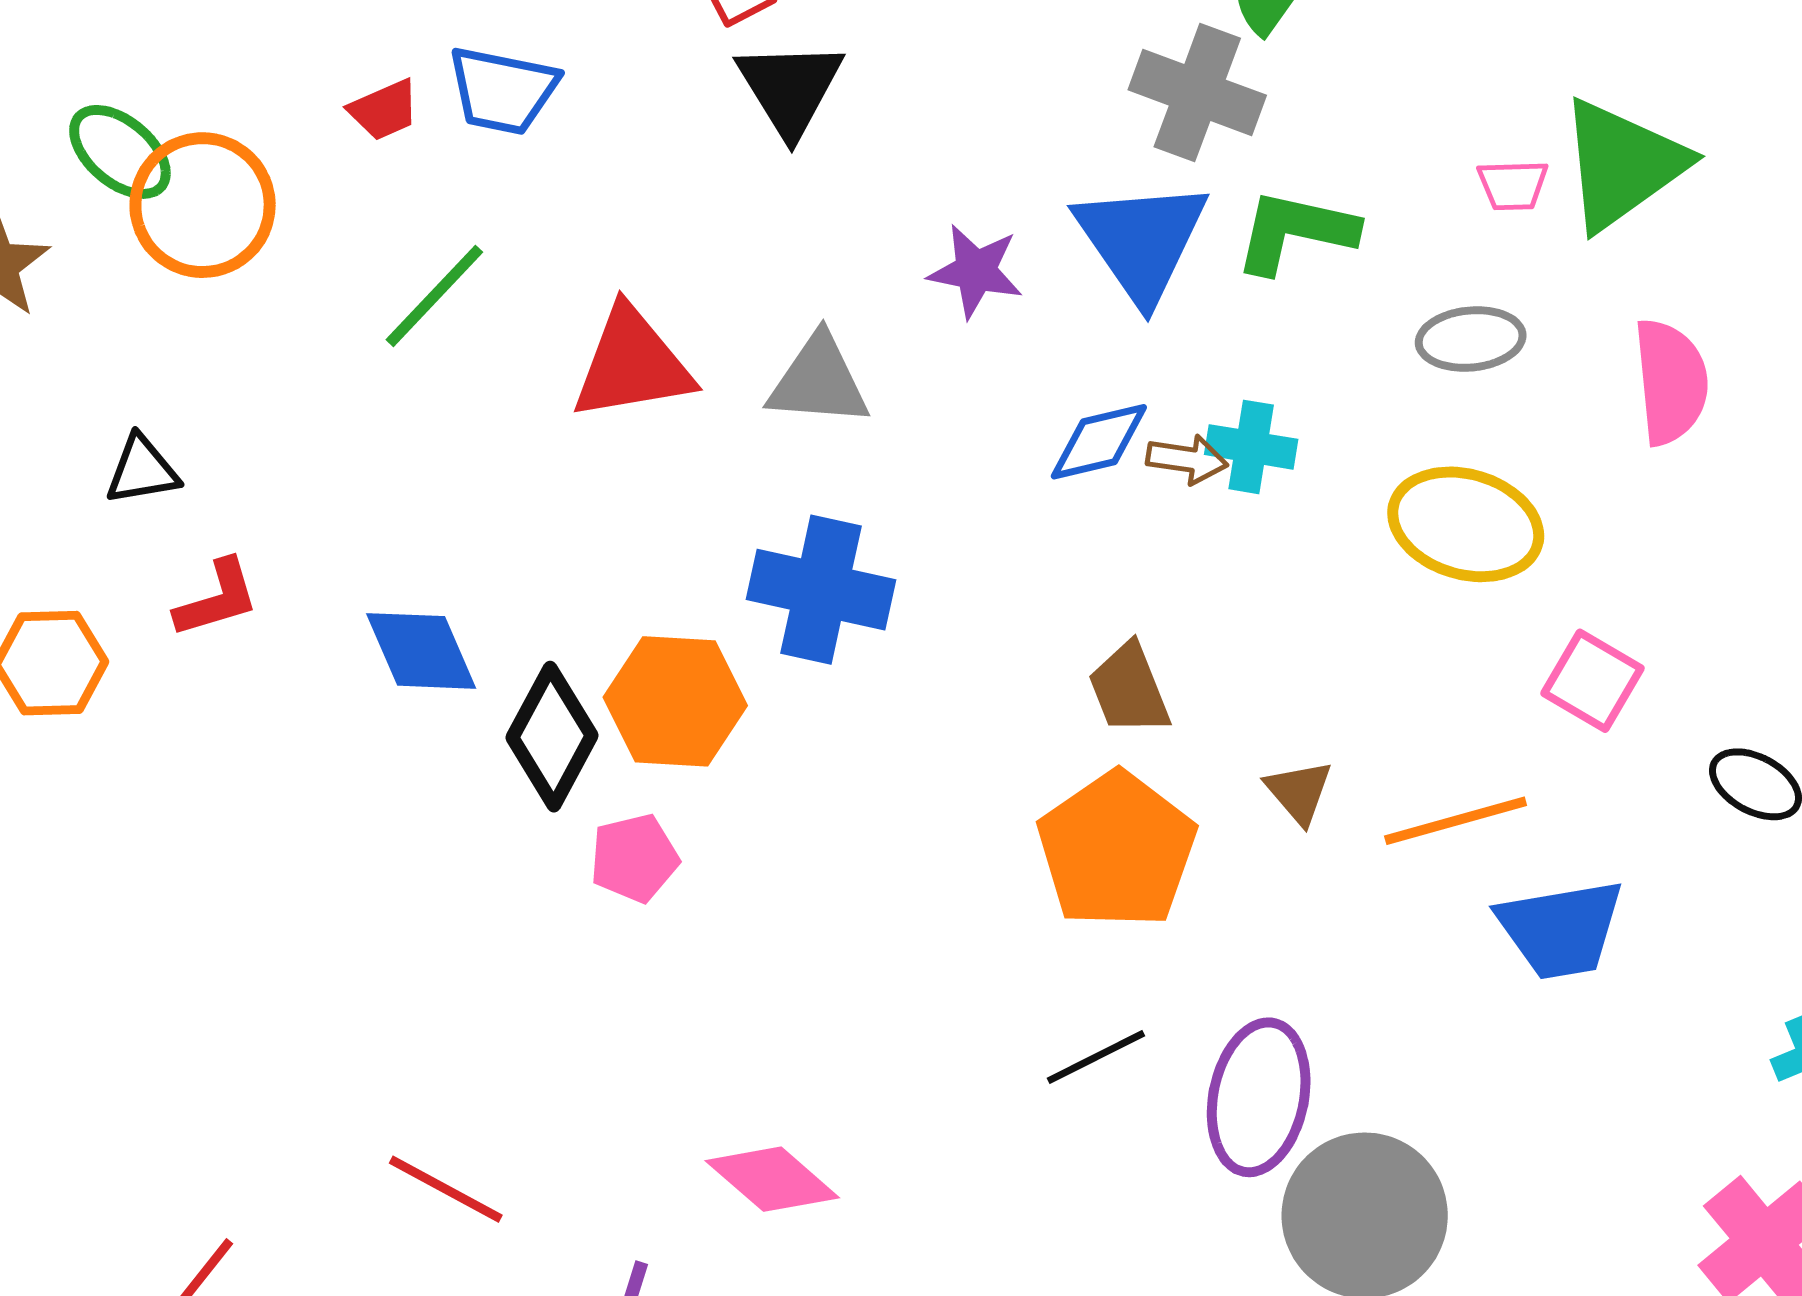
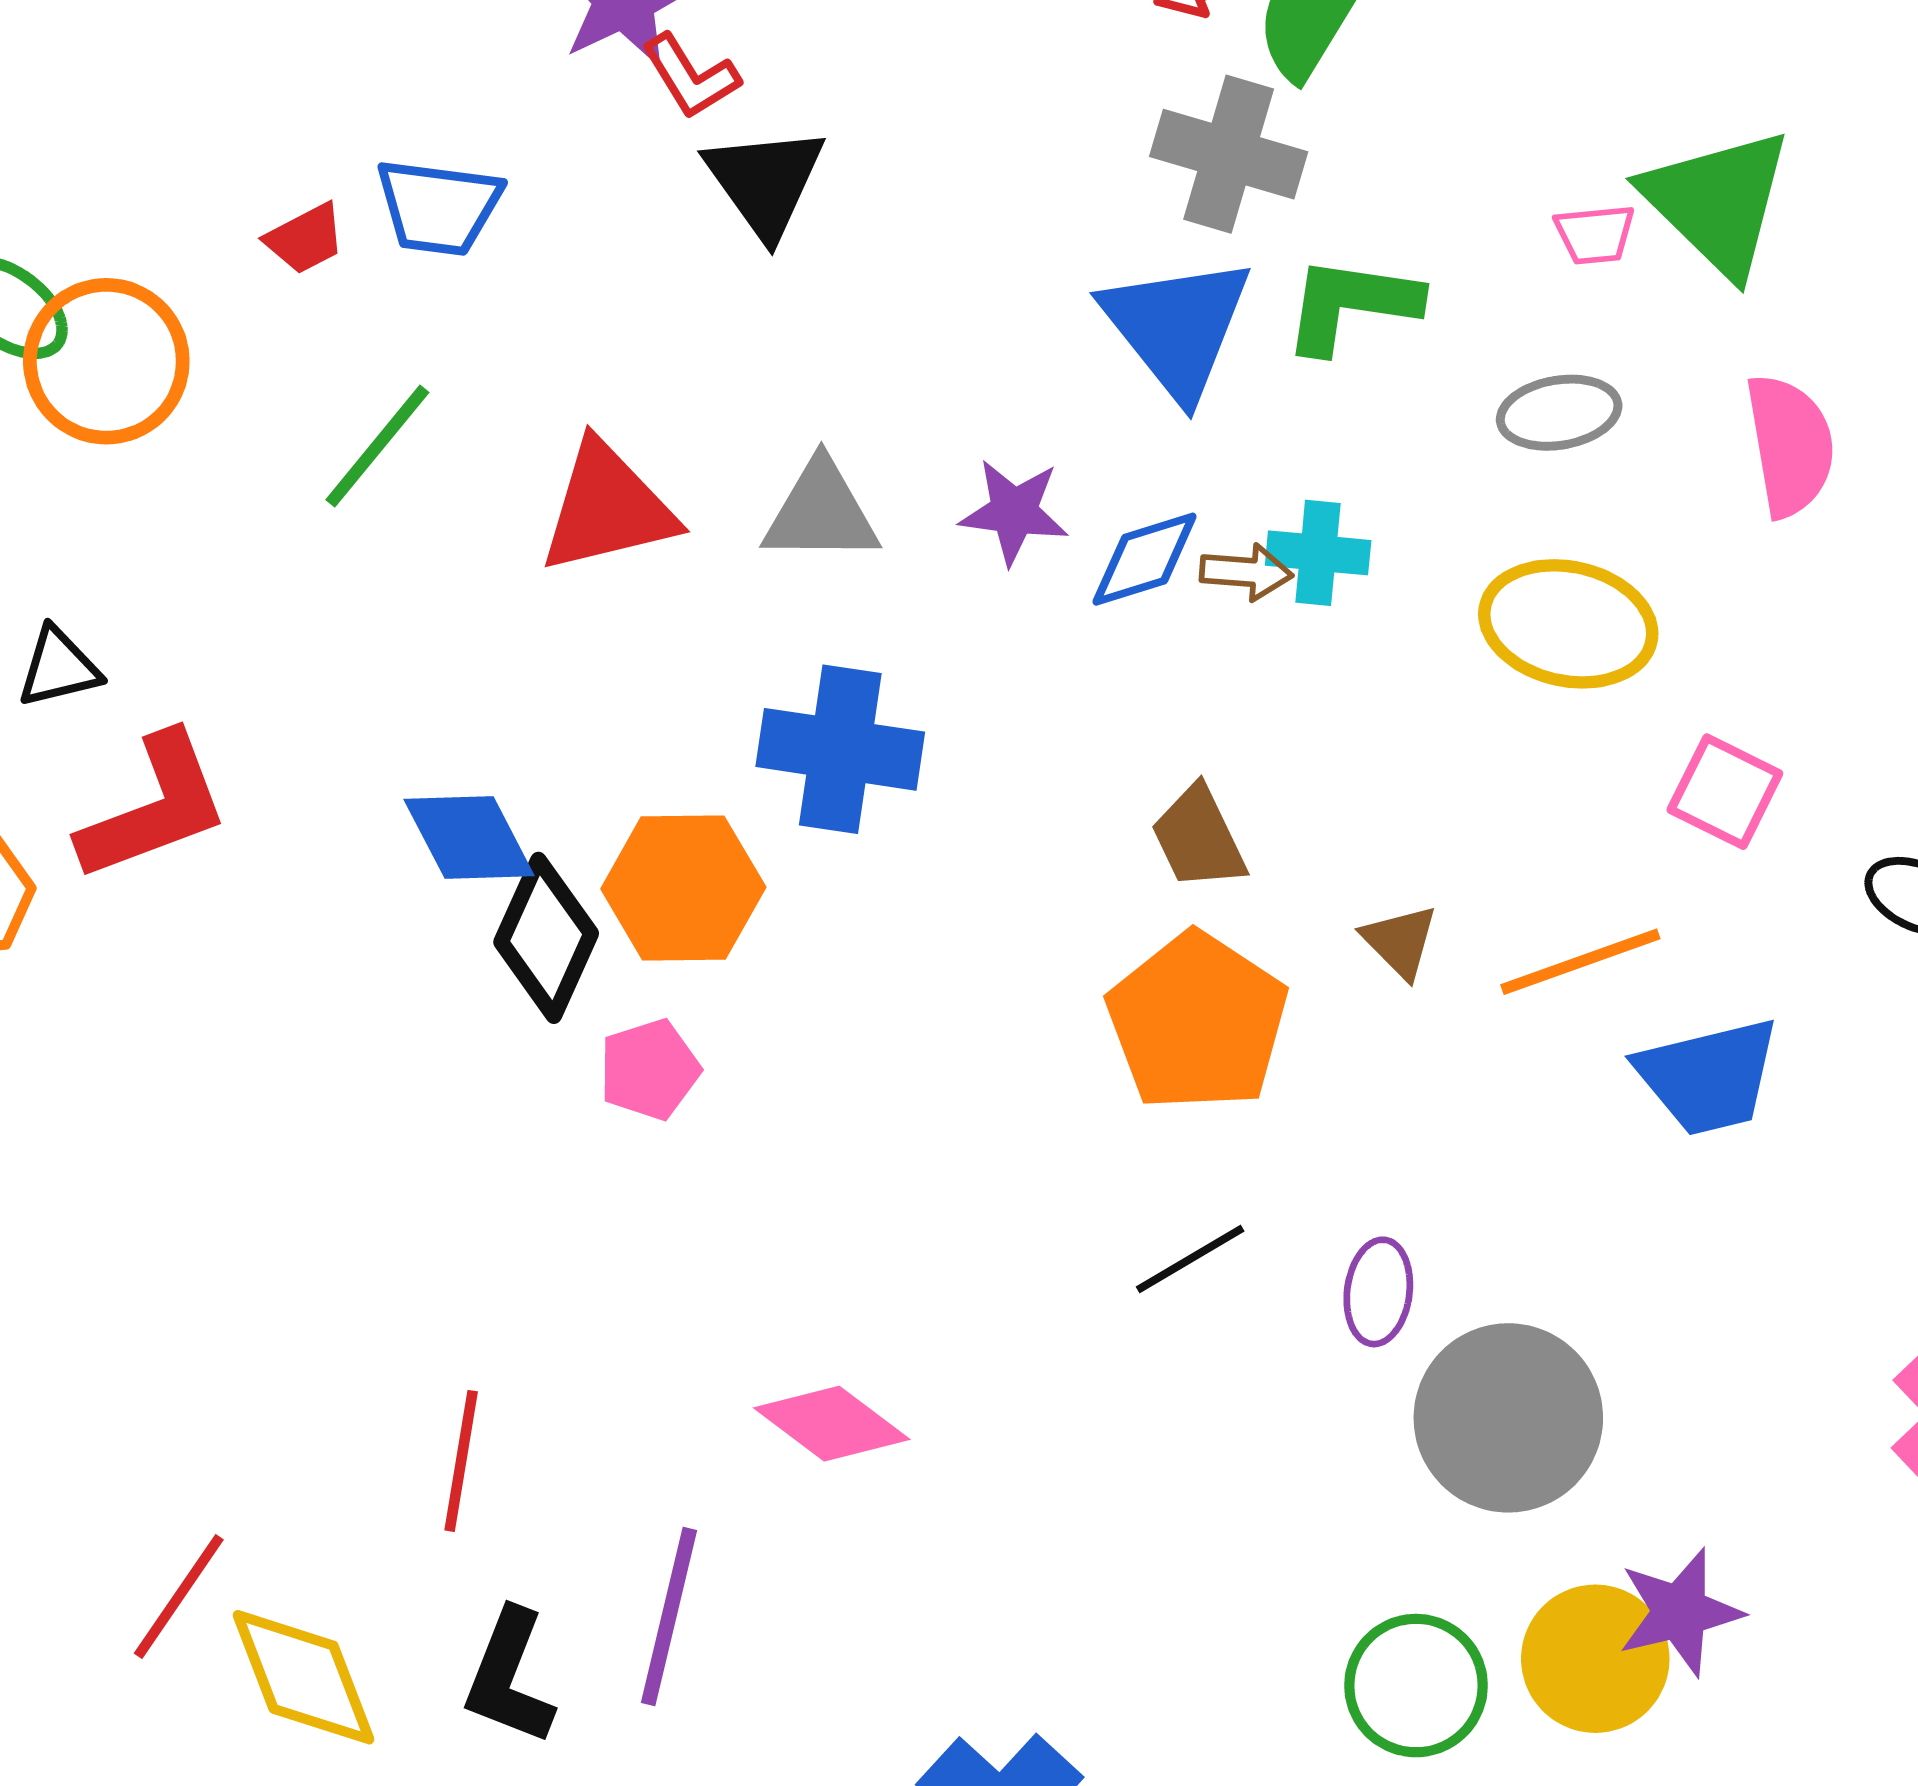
green triangle: (1622, 164) -> (1718, 202), turned -36
purple star: (976, 271) -> (1014, 512), moved
red L-shape: (217, 599) -> (154, 808), size x1.6
blue diamond: (421, 651) -> (469, 838), moved
purple ellipse: (1259, 1097) -> (1378, 1292), size x0.6
red line: (446, 1189) -> (461, 1461), turned 75

